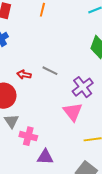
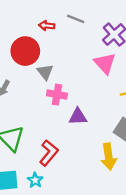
gray triangle: (11, 121) -> (45, 72), moved

